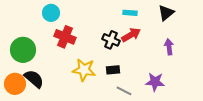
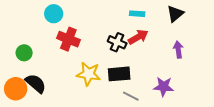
green circle: (23, 50) -> (24, 53), size x0.6
black rectangle: (113, 70) -> (119, 74), size x1.5

